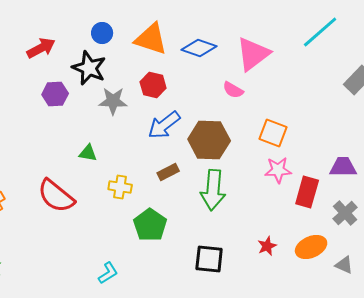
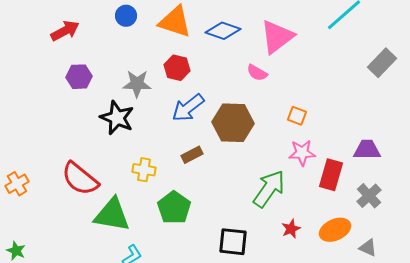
black star: (89, 68) -> (117, 118), moved
orange square: (273, 133) -> (297, 116), size x0.7
green triangle: (88, 153) -> (112, 215), moved, size x2.0
green arrow: (213, 190) -> (269, 189), moved, turned -150

